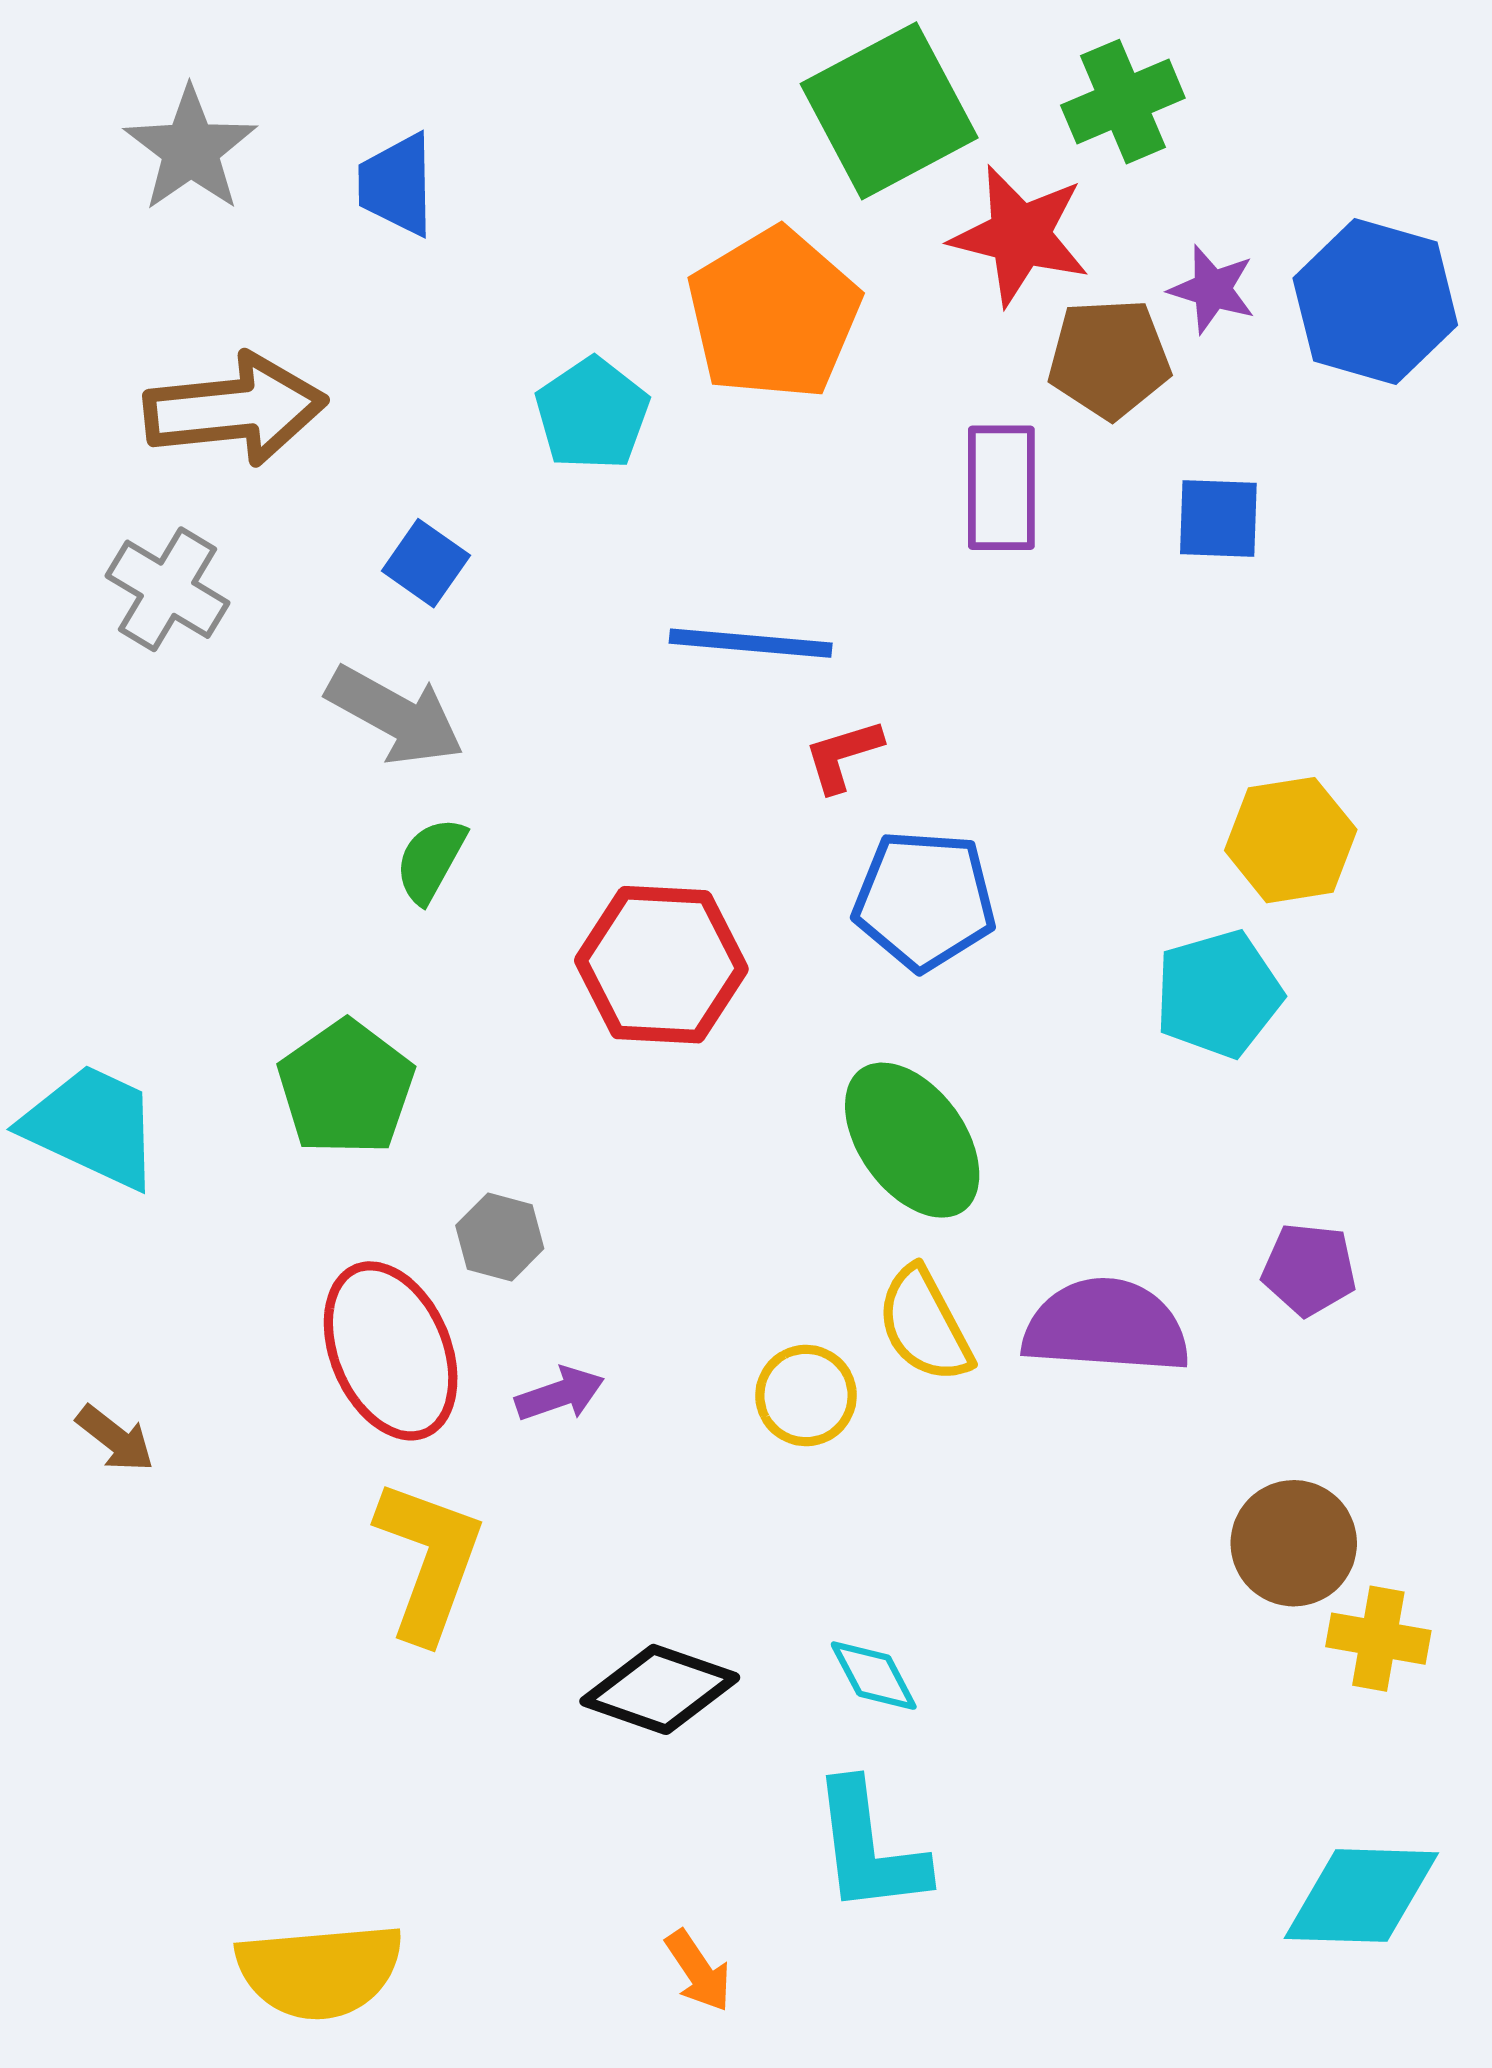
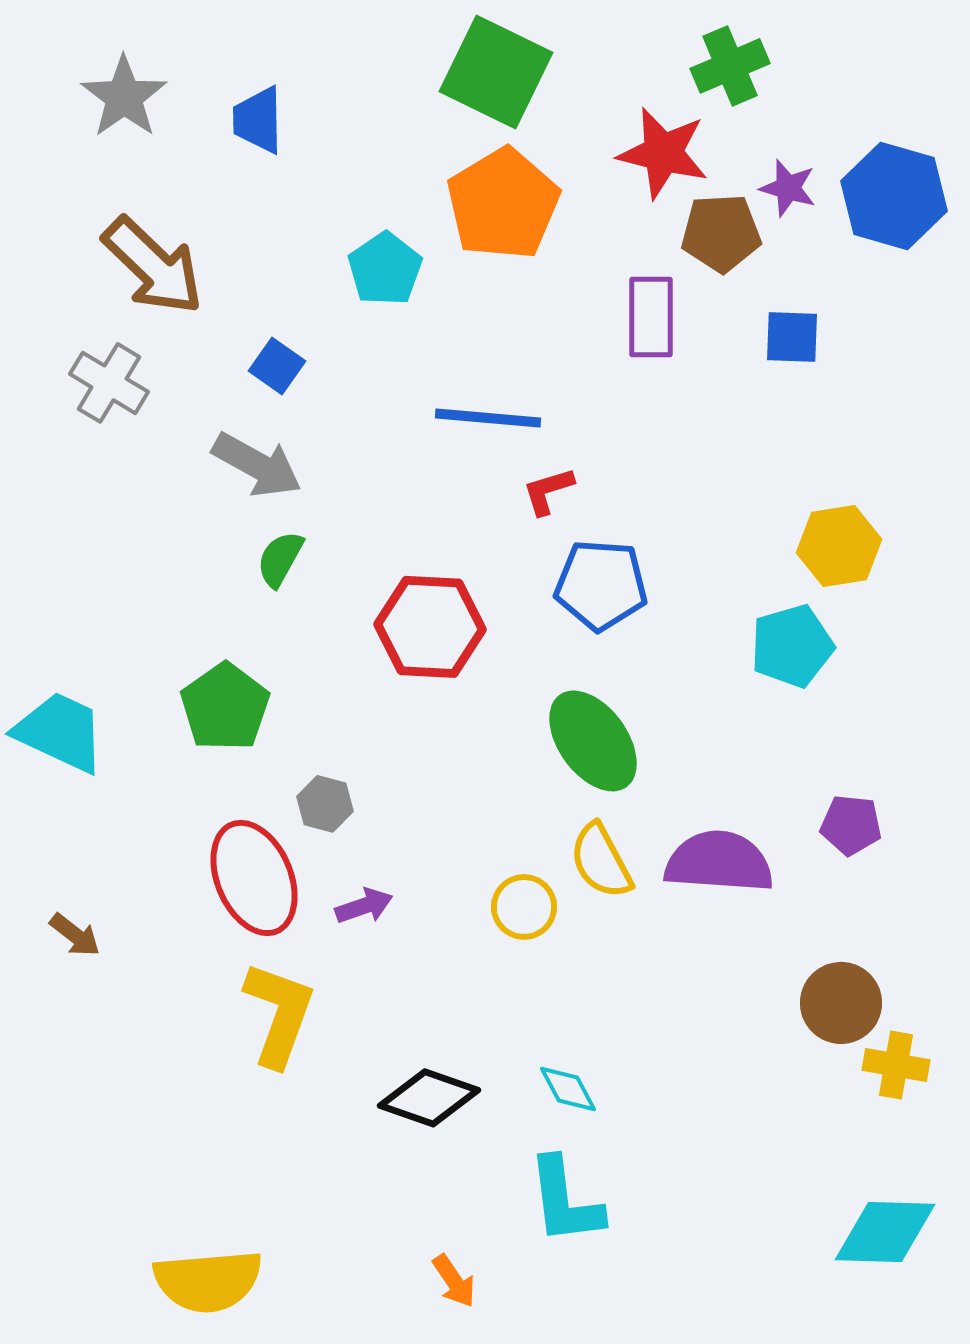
green square: (889, 111) -> (496, 72), moved, turned -36
brown arrow: (235, 409) -> (153, 266), turned 50

